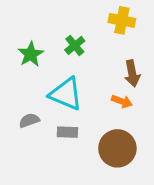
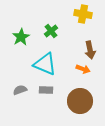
gray semicircle: (29, 120) -> (20, 90), moved

